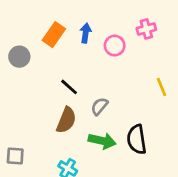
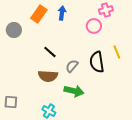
pink circle: (115, 46) -> (94, 26), moved
brown semicircle: (66, 120) -> (48, 76), turned 72
black semicircle: (137, 139) -> (97, 62), moved

